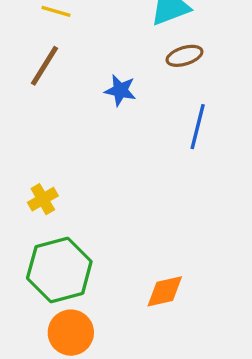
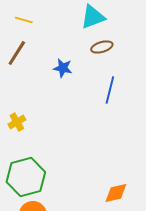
yellow cross: (43, 199) -> (17, 122), moved
orange diamond: (165, 291) -> (116, 193), moved

